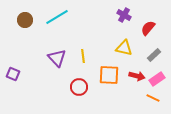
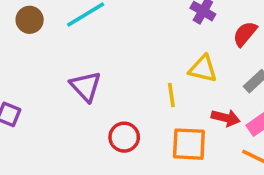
yellow line: (83, 56) -> (171, 95), moved
orange square: (109, 75) -> (189, 144), moved

